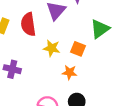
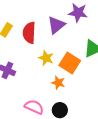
orange square: (78, 49) -> (70, 63), size x1.5

